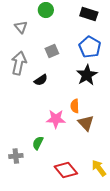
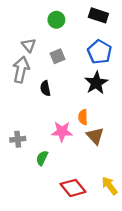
green circle: (46, 10) -> (56, 20), moved
gray triangle: (21, 27) -> (29, 45), moved
black semicircle: (41, 80) -> (45, 88), turned 112
gray cross: (16, 156) -> (18, 139), moved

